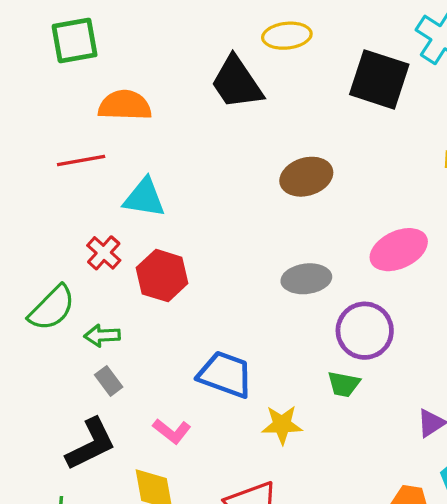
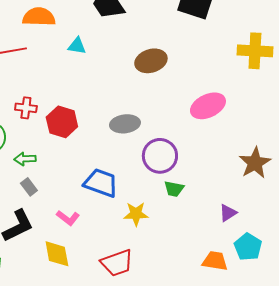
cyan triangle: (144, 198) -> (77, 46), moved, size x0.7
red cross: (104, 253) -> (26, 108), turned -35
gray ellipse: (306, 279) -> (125, 124), moved
purple circle: (365, 331) -> (160, 156), moved

